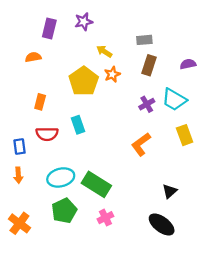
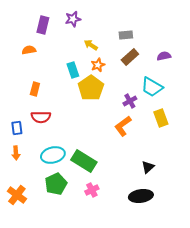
brown rectangle: (149, 65) -> (130, 57), turned 30
yellow pentagon: (84, 81) -> (91, 88), moved
purple cross: (147, 104) -> (130, 101), moved
cyan rectangle: (78, 125) -> (73, 70), moved
black ellipse: (162, 224) -> (141, 196), turned -45

